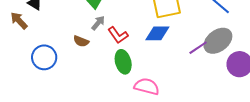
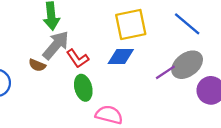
gray arrow: (98, 23) -> (56, 45), size x1.8

